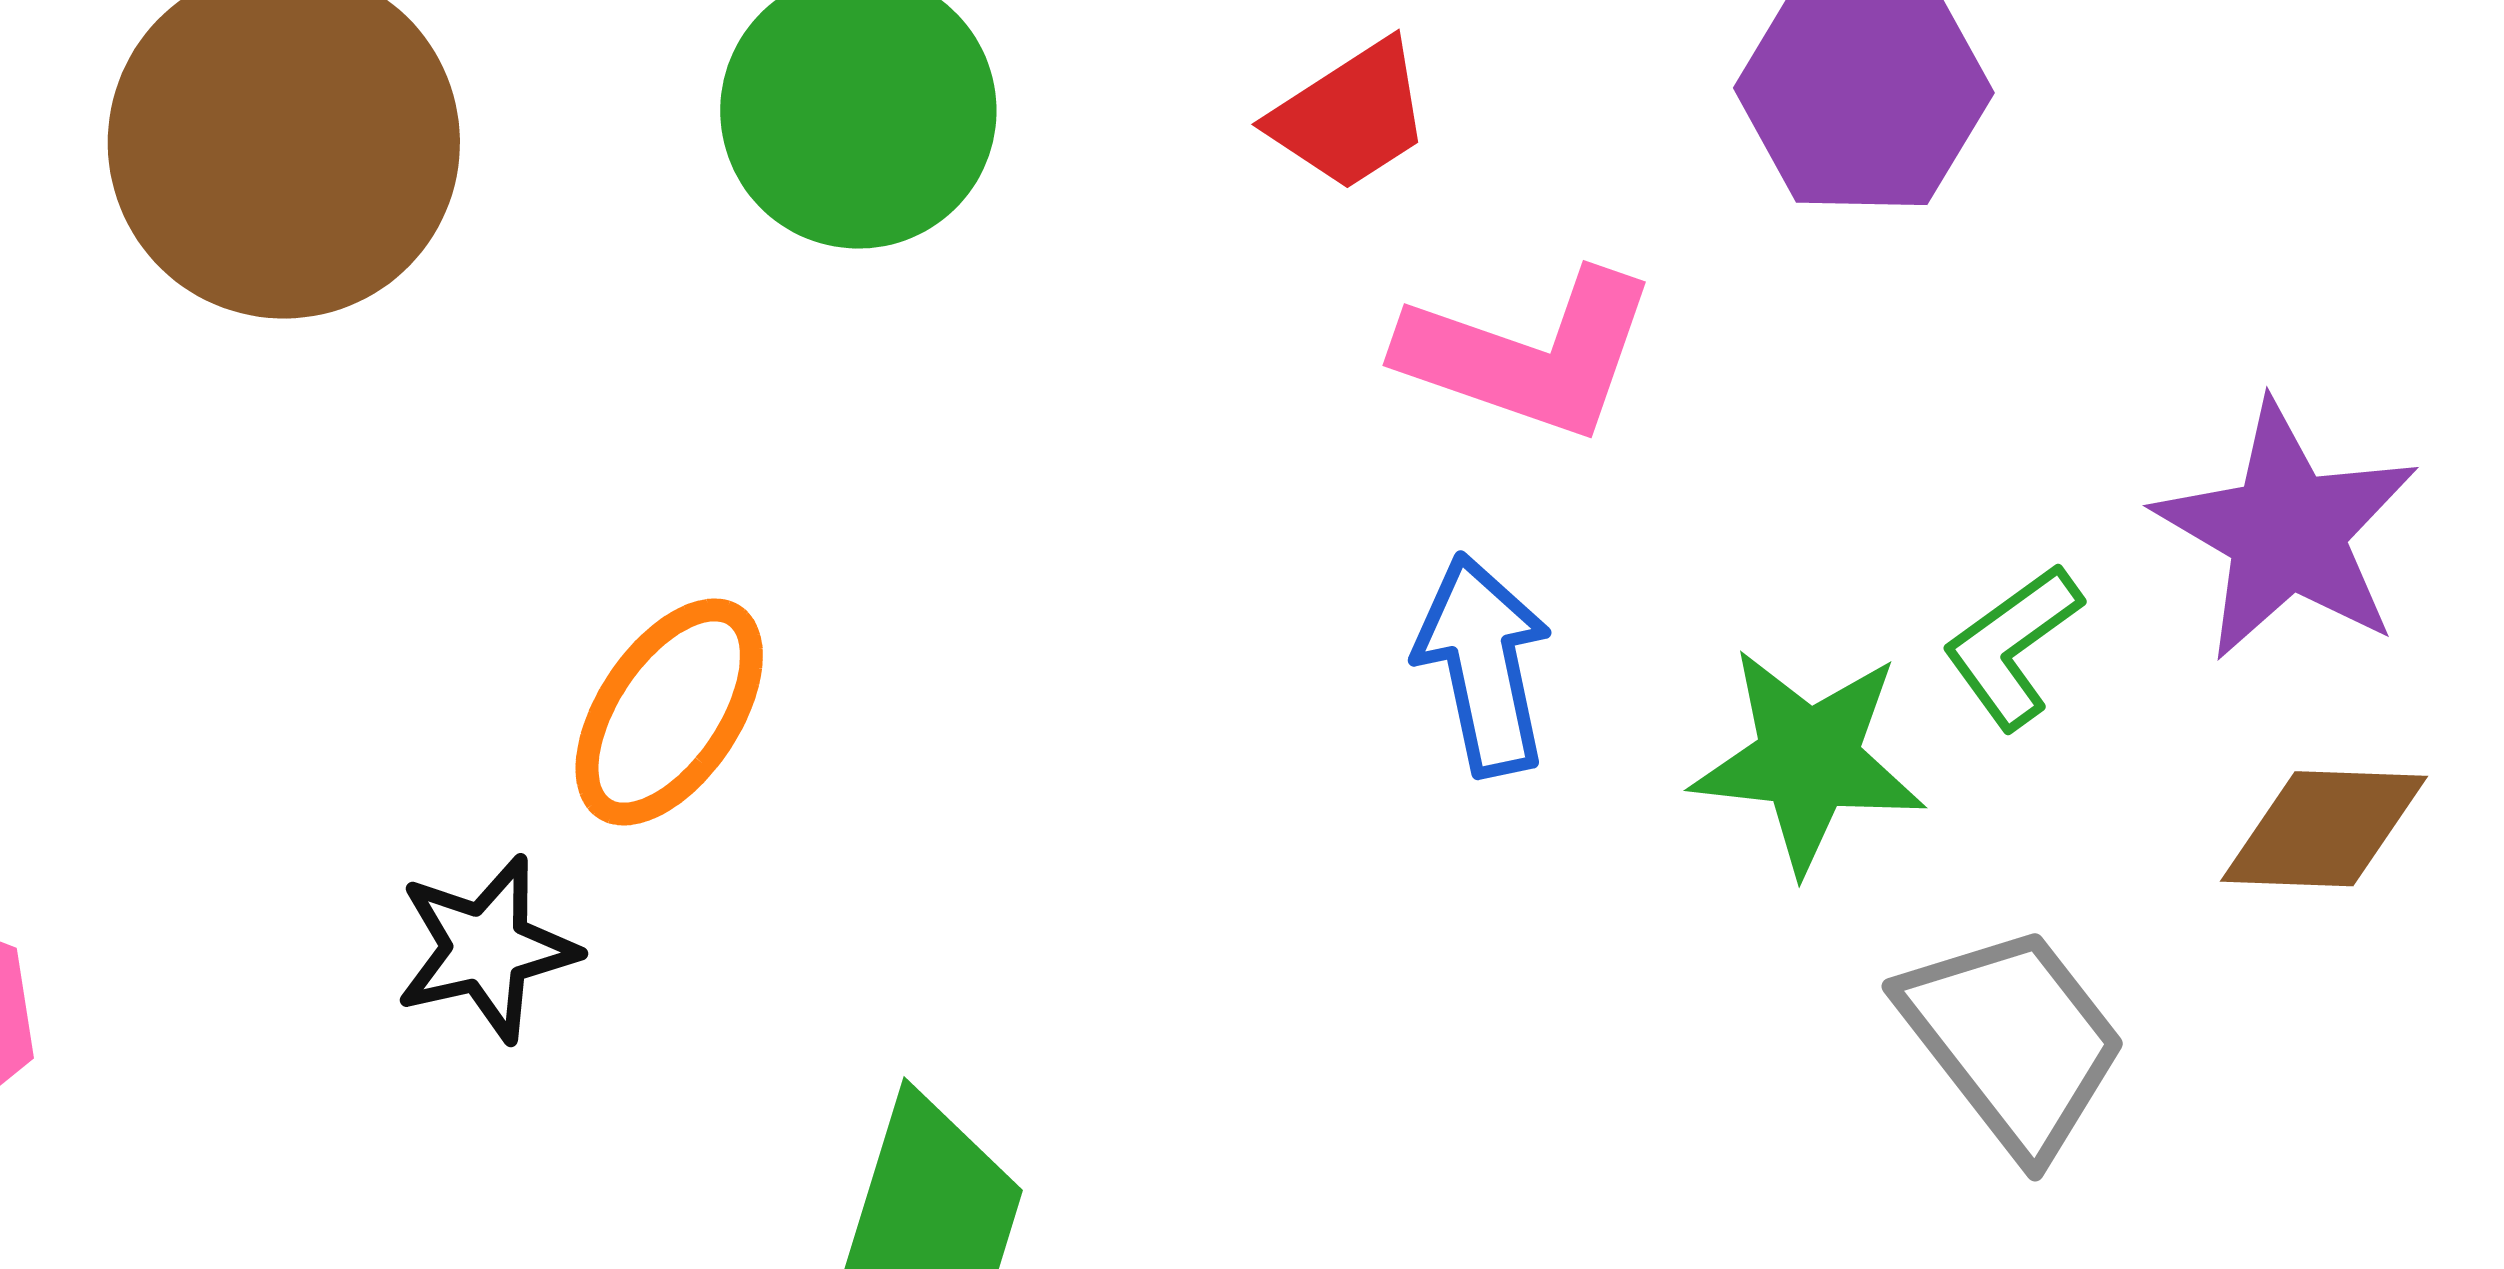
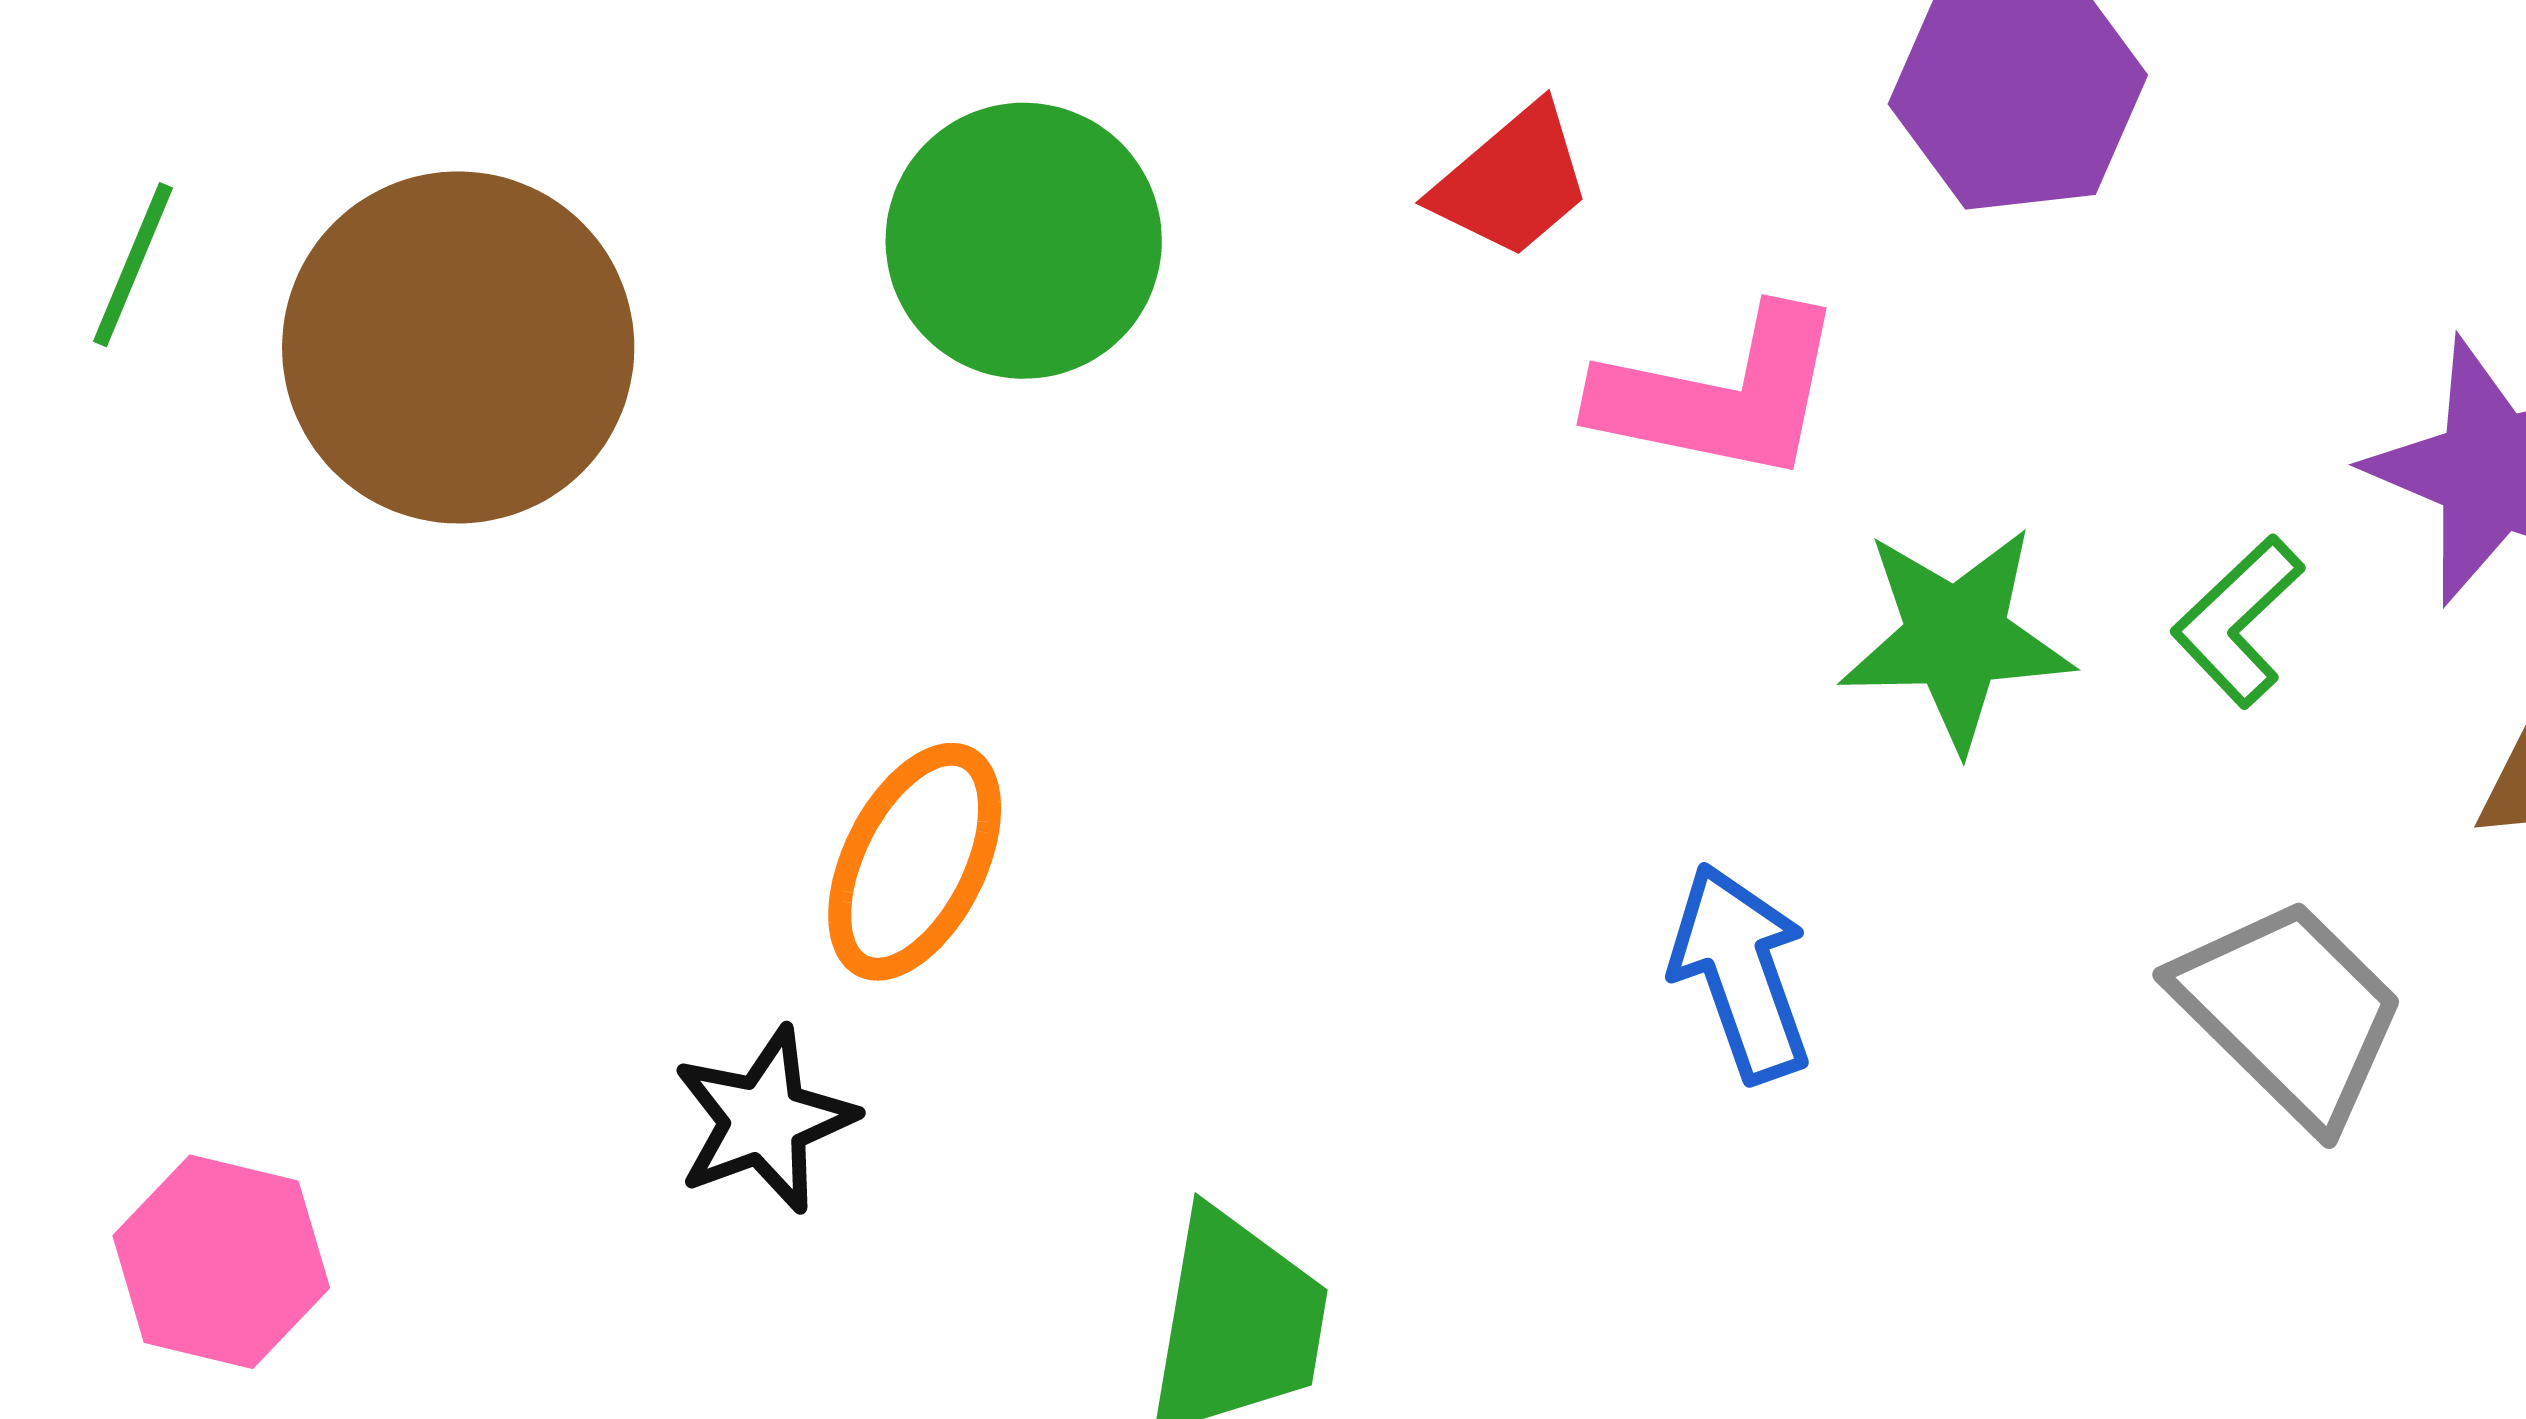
blue arrow: (1483, 665) -> (1741, 973), moved
green star: (1808, 760) -> (1956, 638), moved

